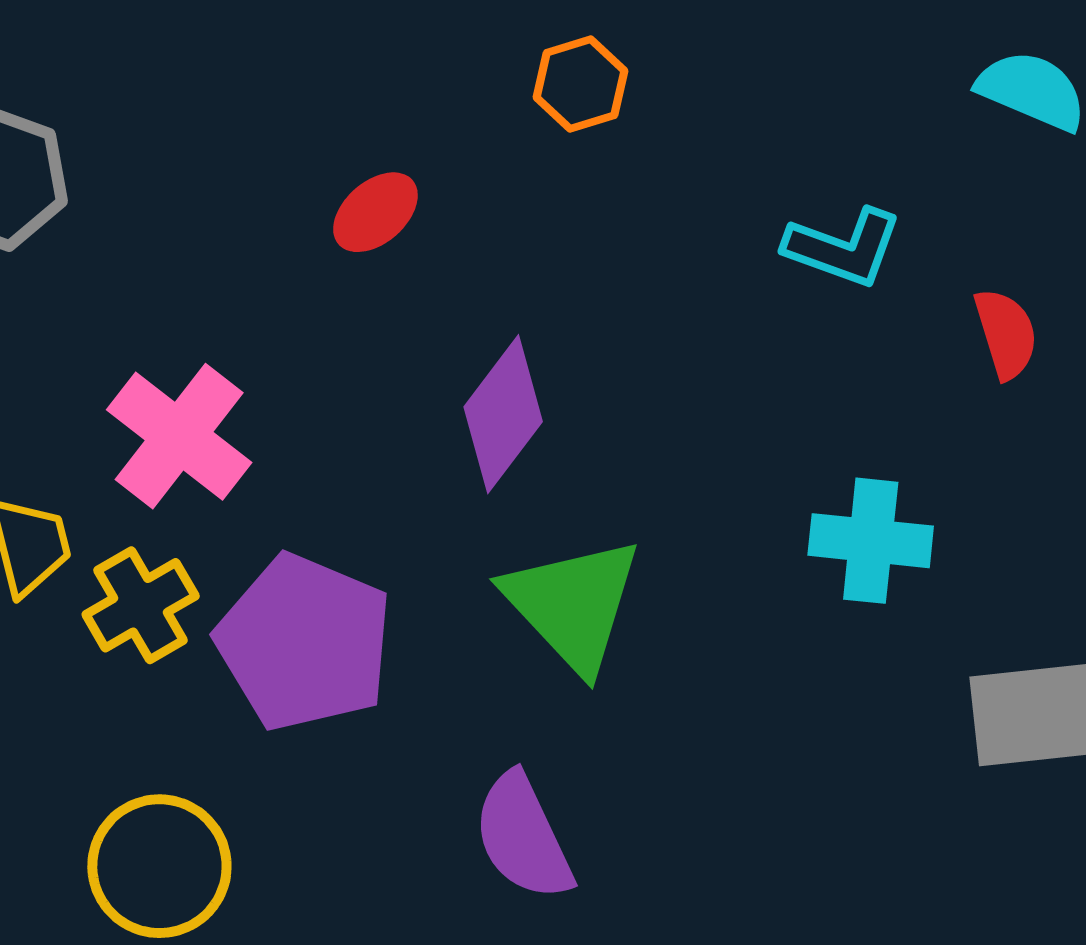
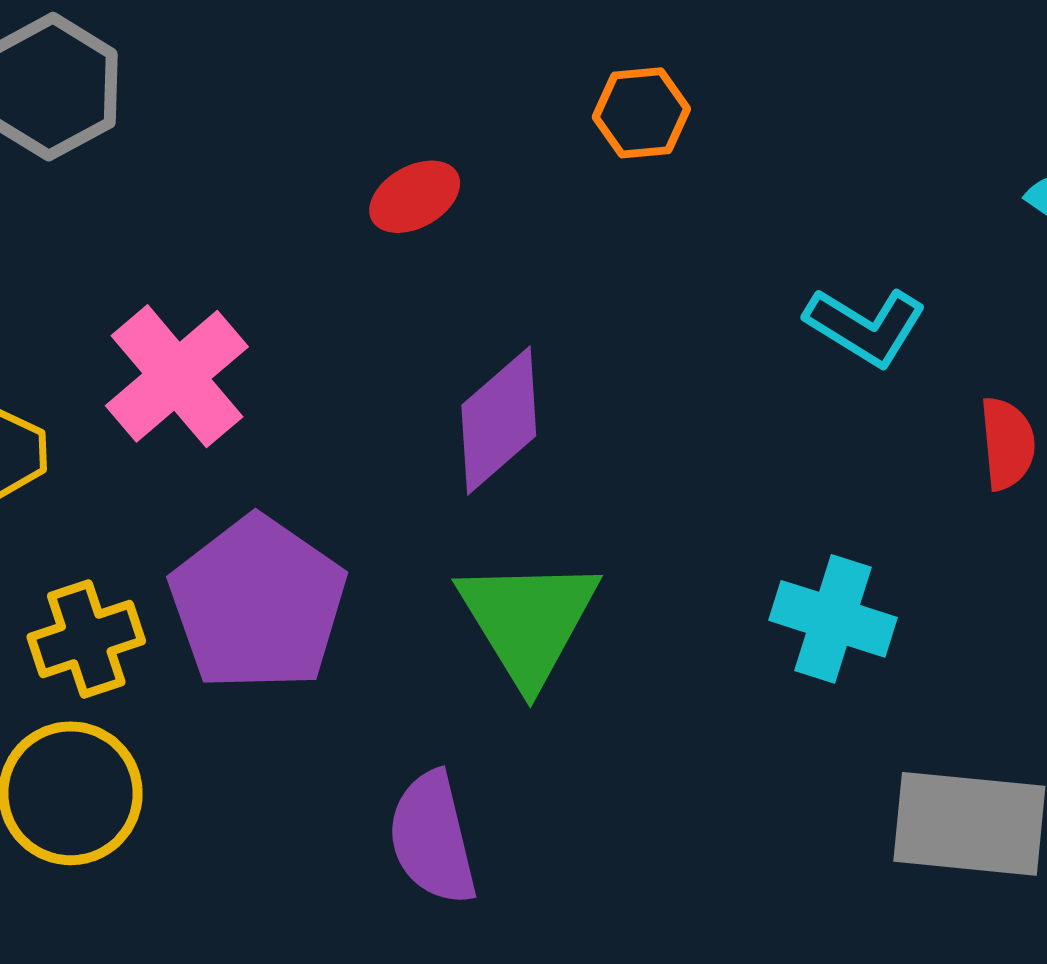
yellow cross: (141, 605) -> (86, 639), moved

